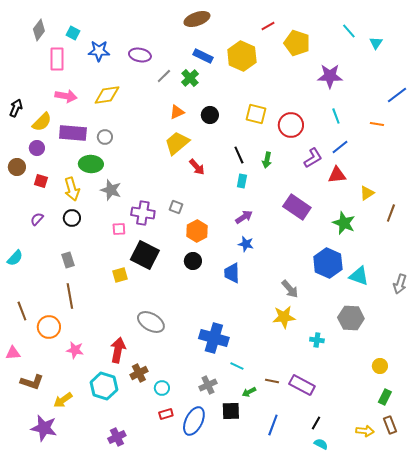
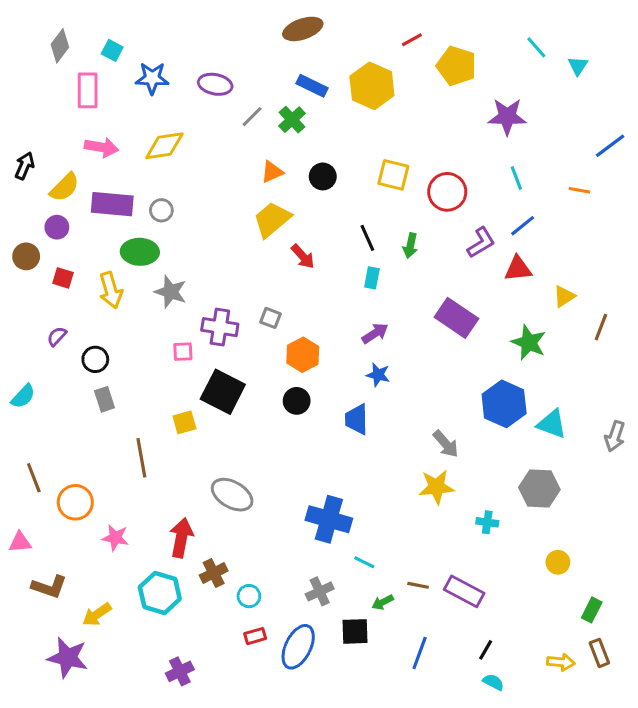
black circle: (72, 218) -> (95, 359), moved
brown line: (70, 296) -> (141, 458), moved
yellow circle: (380, 366) -> (558, 562), moved

